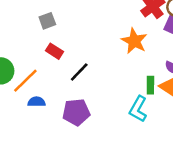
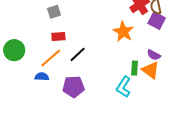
red rectangle: (54, 51) -> (58, 37), turned -40
orange line: (25, 81) -> (51, 58), moved

